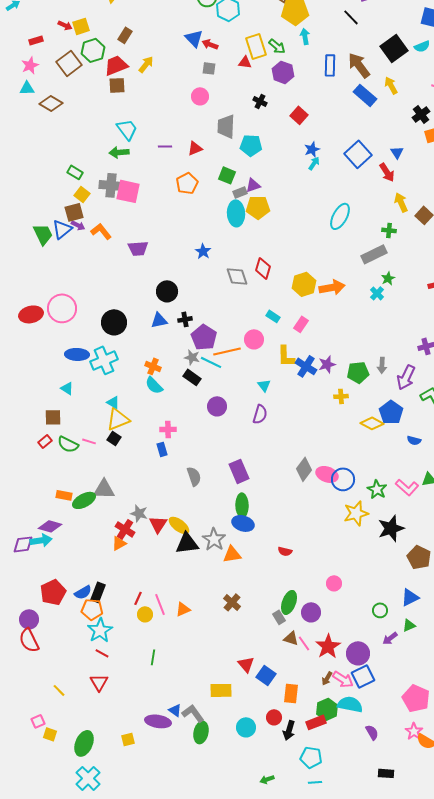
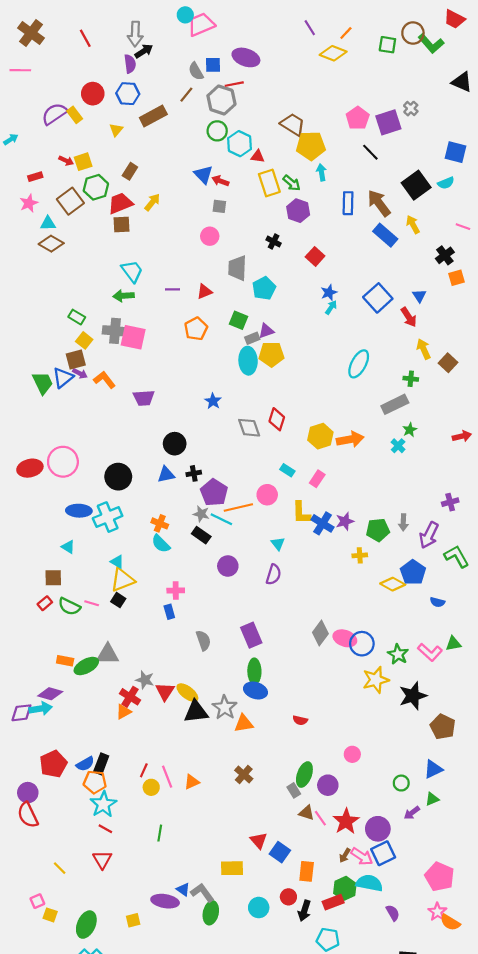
red triangle: (245, 62) -> (258, 156), moved
cyan triangle: (27, 88) -> (48, 223), moved
cyan pentagon: (251, 145) -> (264, 288), turned -30

